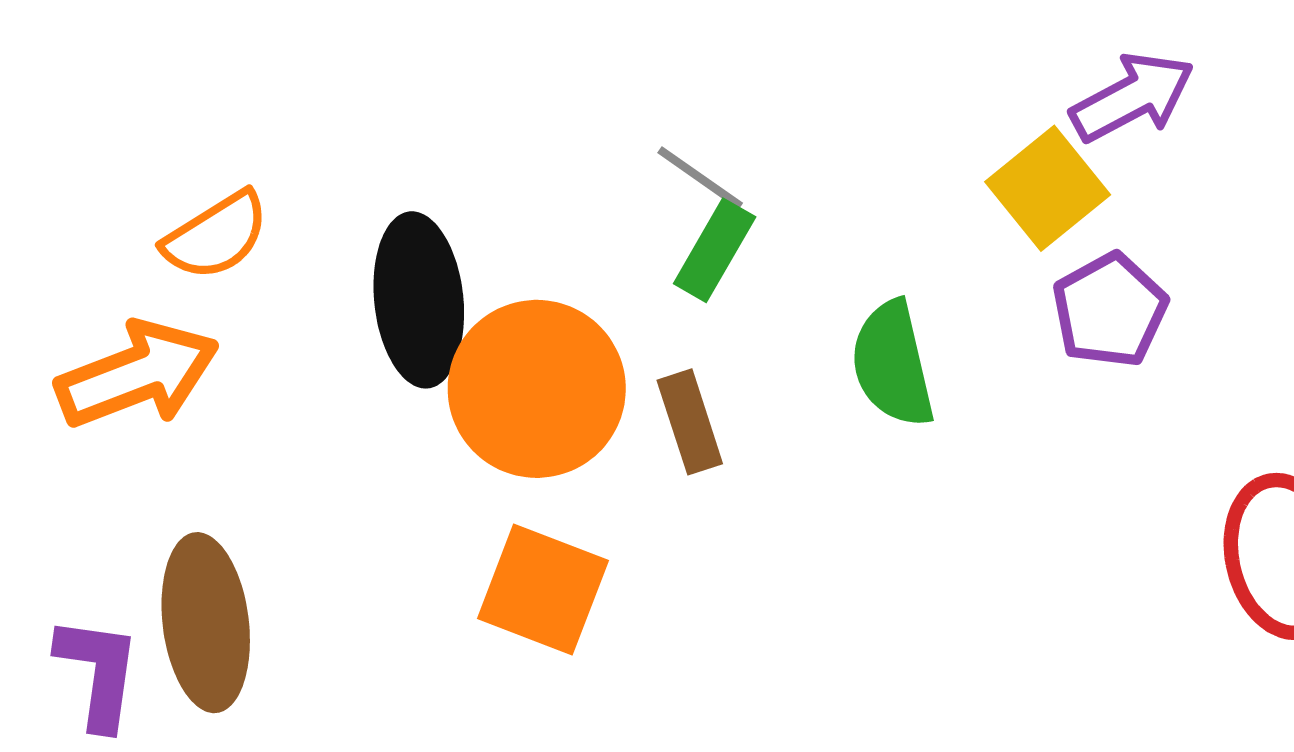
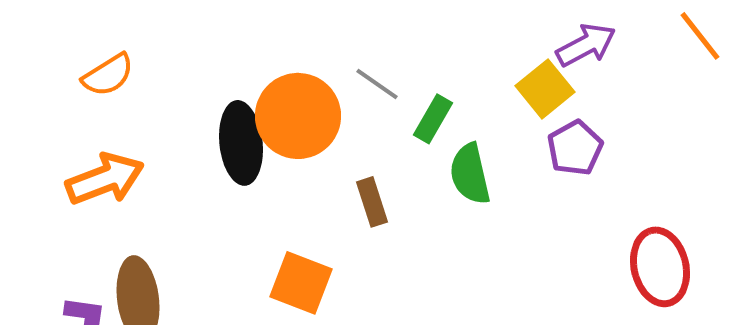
orange semicircle: (216, 236) -> (108, 75), moved
green rectangle: (715, 250) -> (433, 119), moved
orange circle: (537, 389) -> (298, 116), moved

